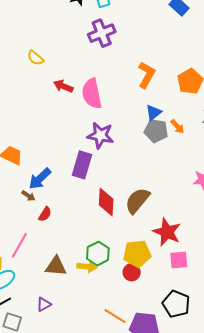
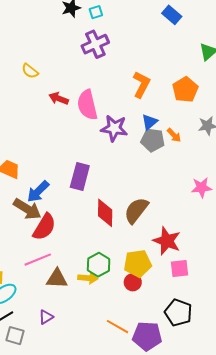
purple star: (100, 135) -> (114, 128), moved
brown arrow: (28, 196) -> (27, 209), size x2.0
red semicircle: (45, 214) -> (44, 227), size x1.8
pink line: (19, 245) -> (38, 260), moved, turned 40

